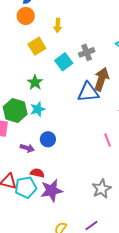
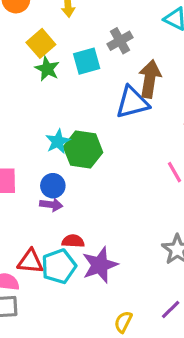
cyan square: (64, 62) -> (87, 61), turned 30
green star: (35, 82) -> (47, 69), moved
green hexagon: (15, 111) -> (83, 150), moved
blue circle: (48, 139) -> (53, 186), moved

